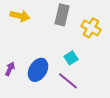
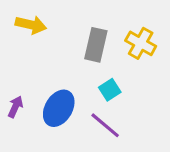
gray rectangle: (62, 15) -> (96, 45), moved

